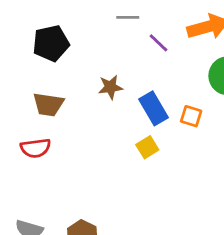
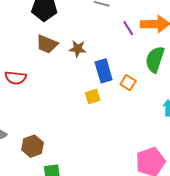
purple line: (159, 43) -> (128, 28), moved
brown trapezoid: (48, 104) -> (47, 44), moved

